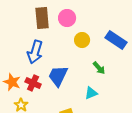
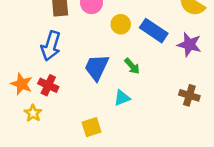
yellow circle: (82, 40) -> (121, 24), moved
blue trapezoid: (58, 76) -> (97, 67), moved

